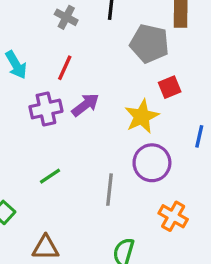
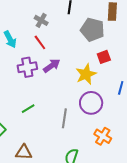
gray cross: (66, 17) -> (41, 20), moved
red line: (65, 68) -> (40, 42), turned -63

